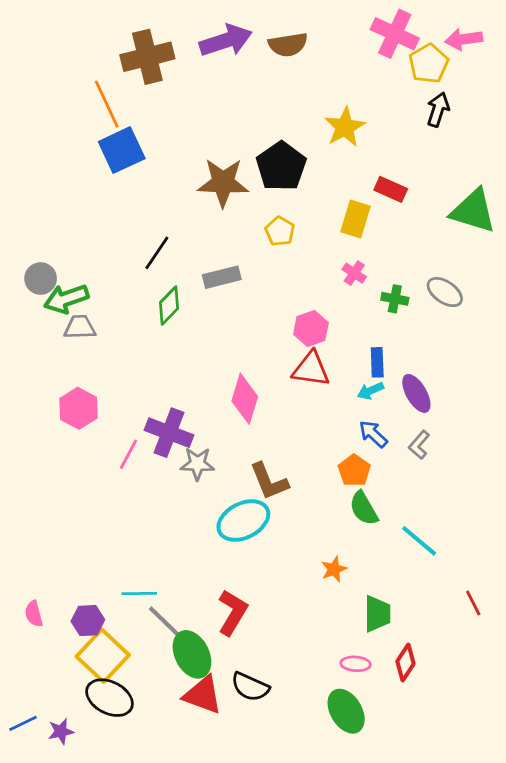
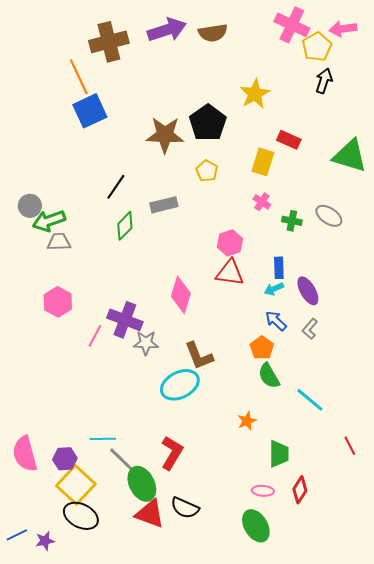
pink semicircle: (34, 614) -> (25, 454), size x1.8

